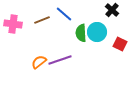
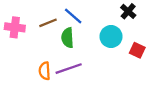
green semicircle: (81, 33) -> (67, 38), moved
orange semicircle: (39, 62) -> (45, 71), turned -56

